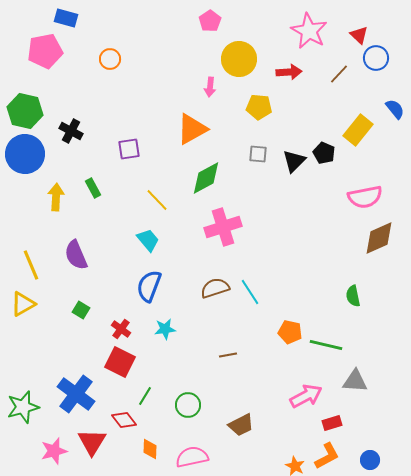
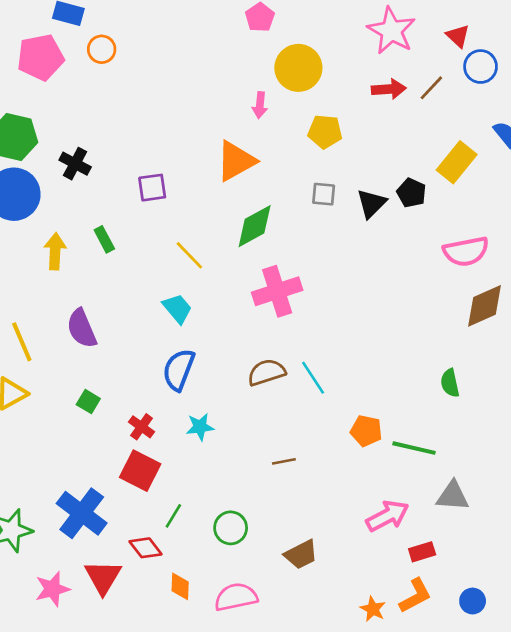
orange circle: (110, 59) -> (102, 49), moved
red arrow: (289, 72) -> (389, 89), moved

